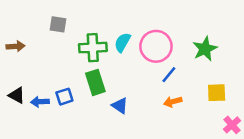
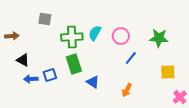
pink circle: (156, 46) -> (121, 36), size x0.7
green star: (205, 49) -> (159, 38), turned 30
black triangle: (17, 95) -> (23, 60), moved
orange arrow: (173, 102) -> (127, 90), moved, turned -48

